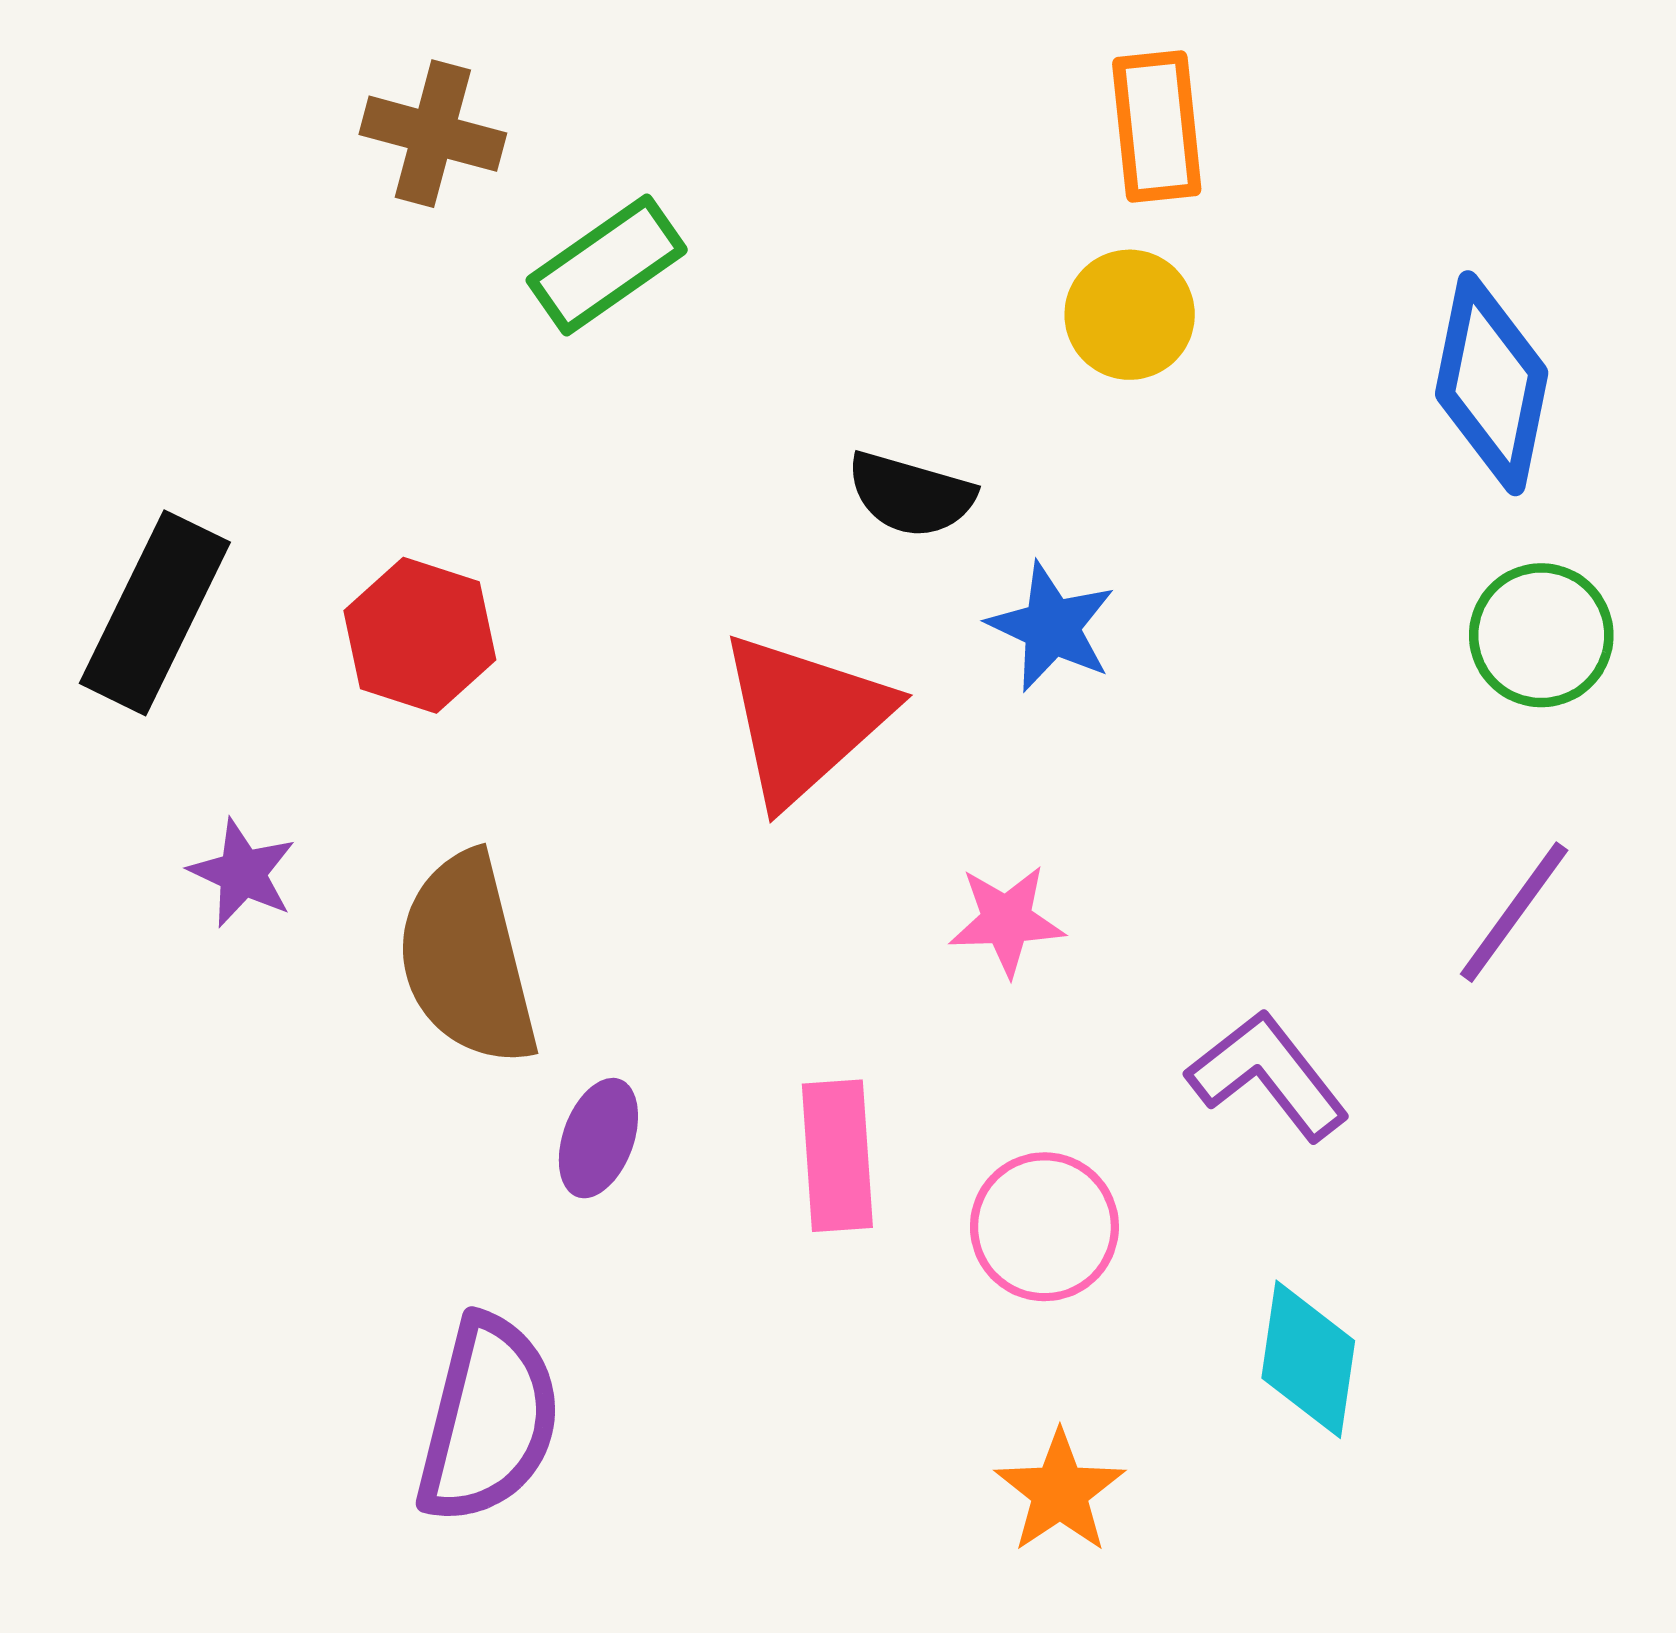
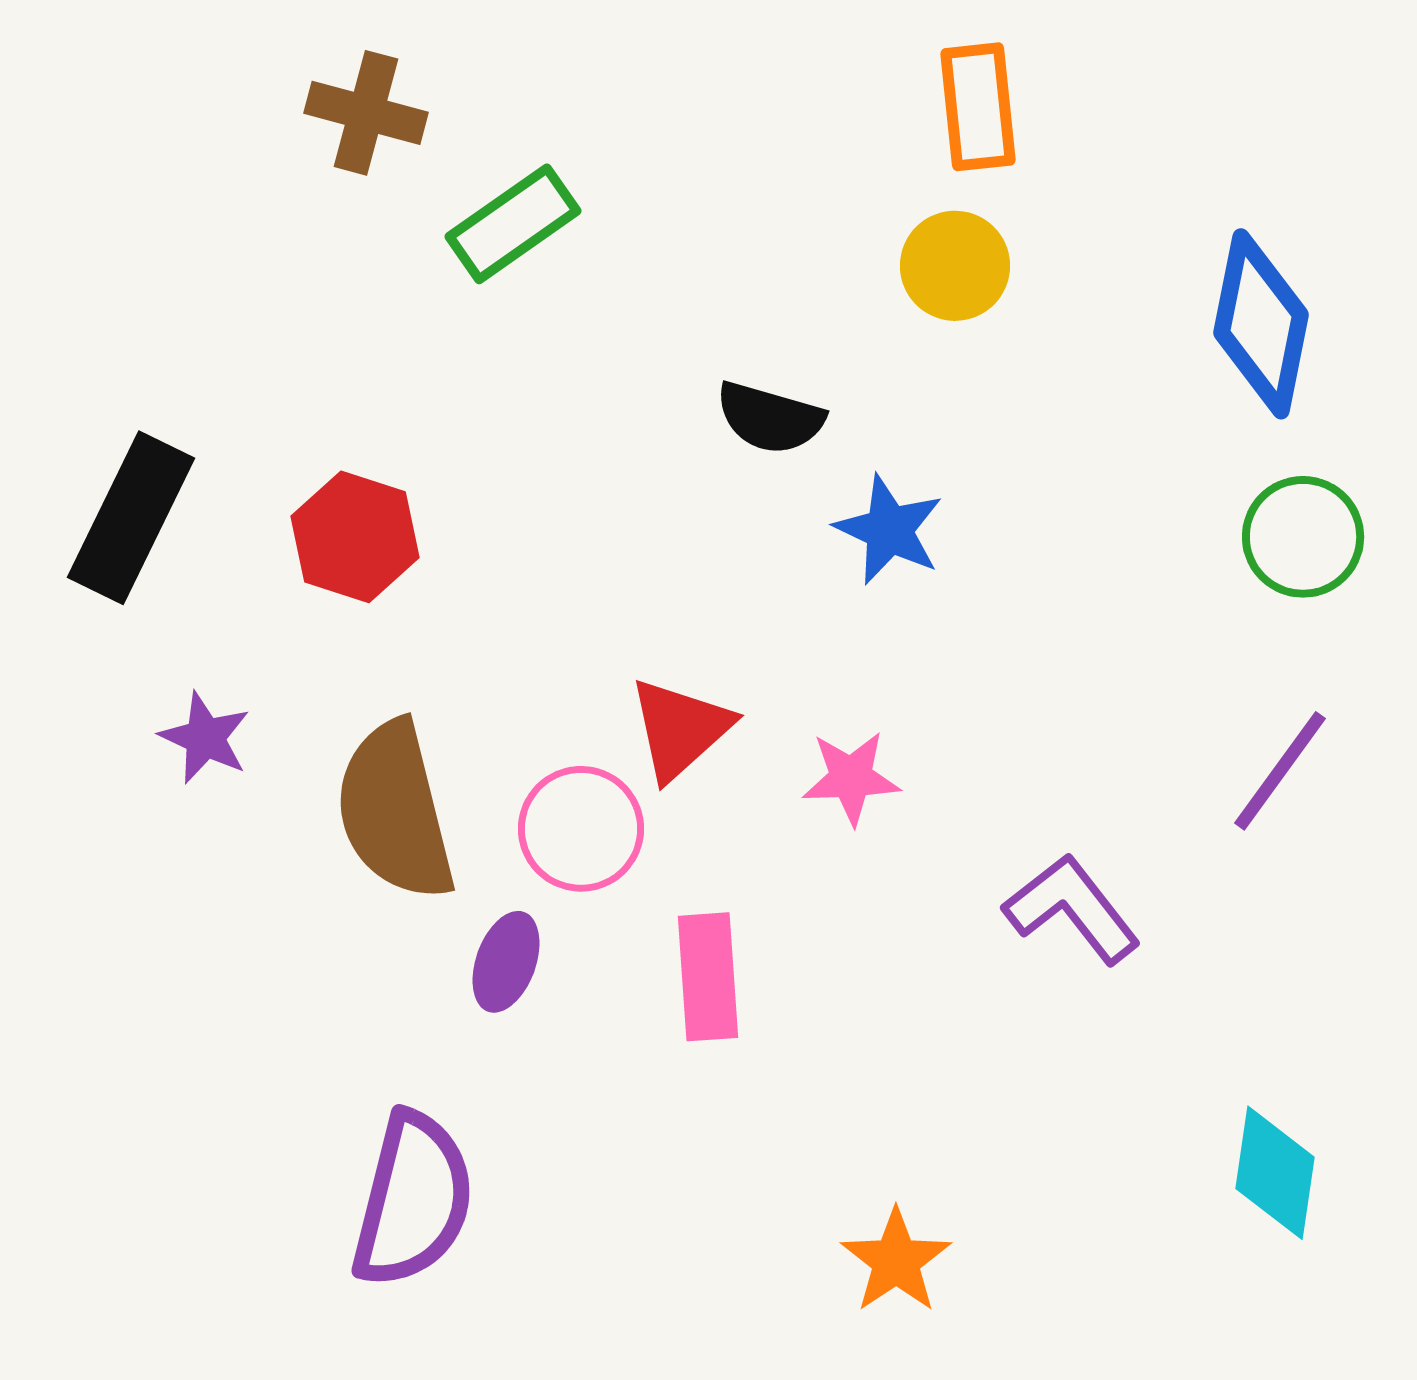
red triangle: (804, 718) -> (680, 729), moved, size x0.7
pink circle: (1044, 1227) -> (581, 829), moved
cyan diamond: (1308, 1359) -> (1275, 1173), moved

